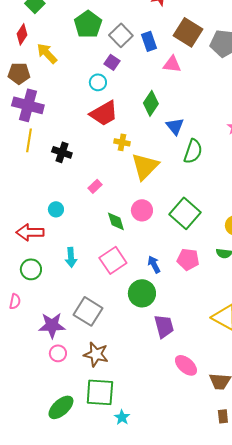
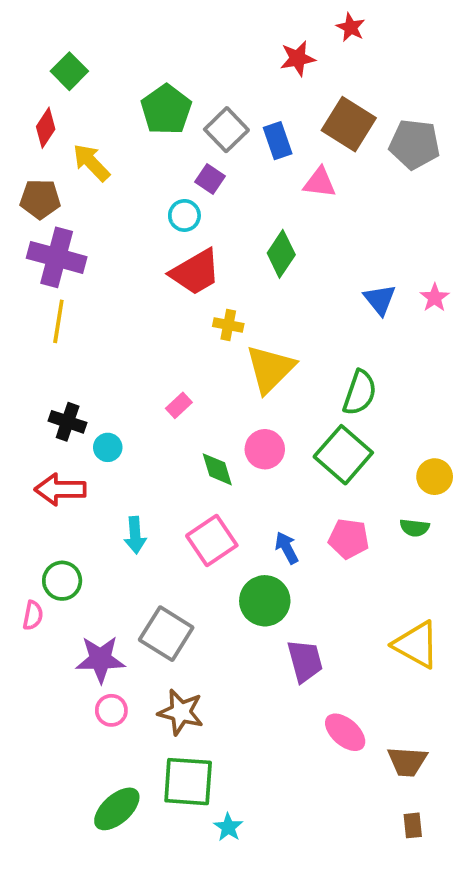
blue triangle: (175, 126) -> (380, 299), moved
green semicircle: (193, 151) -> (360, 393), moved
black cross: (62, 152) -> (68, 422), moved
green circle: (31, 269) -> (62, 581), moved

